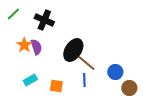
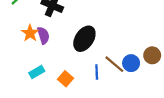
brown line: (86, 63) -> (114, 64), moved
orange square: (56, 86) -> (66, 79), turned 32
brown circle: (129, 88) -> (152, 55), moved

